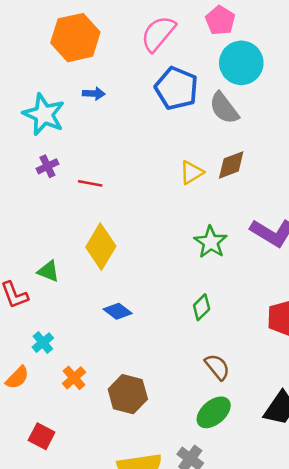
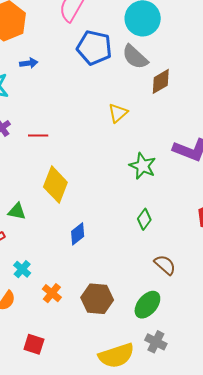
brown diamond: (231, 165) -> (161, 81), moved
blue diamond: (118, 311) -> (78, 234), turned -65
green ellipse: (214, 412) -> (147, 305), moved

